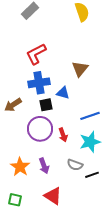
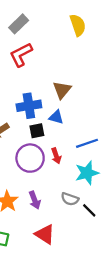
red L-shape: (36, 54) -> (21, 55), moved
brown triangle: (80, 69) -> (62, 90), moved
red arrow: (63, 135) -> (56, 156), moved
black line: (92, 175) -> (89, 210), turned 64

